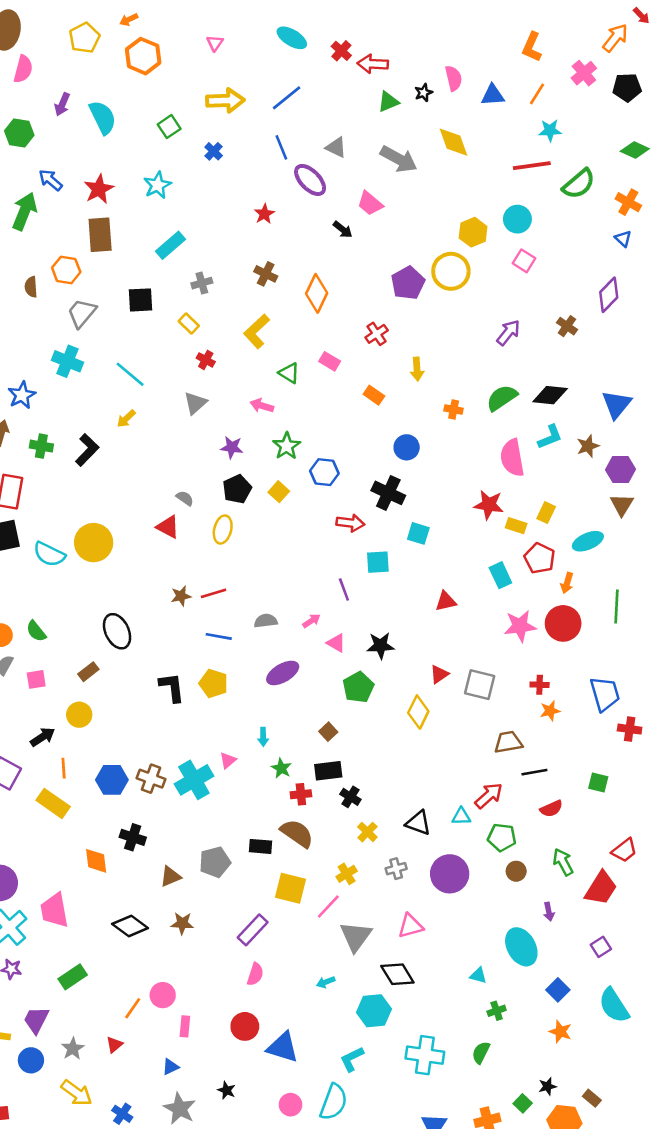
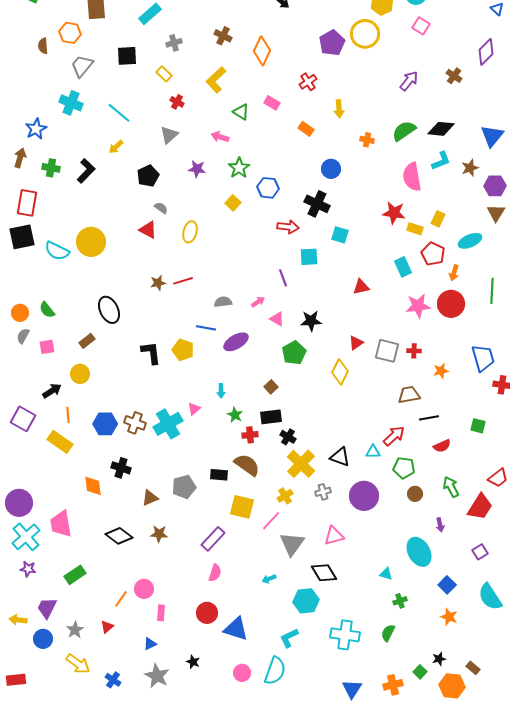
black pentagon: (237, 489) -> (148, 176), moved
blue line: (219, 636) -> (206, 328), moved
red cross: (540, 685) -> (414, 351), moved
yellow cross: (367, 832) -> (301, 464), size x1.8

